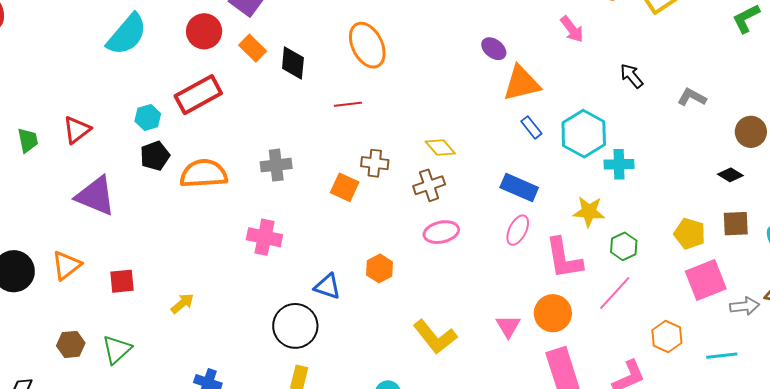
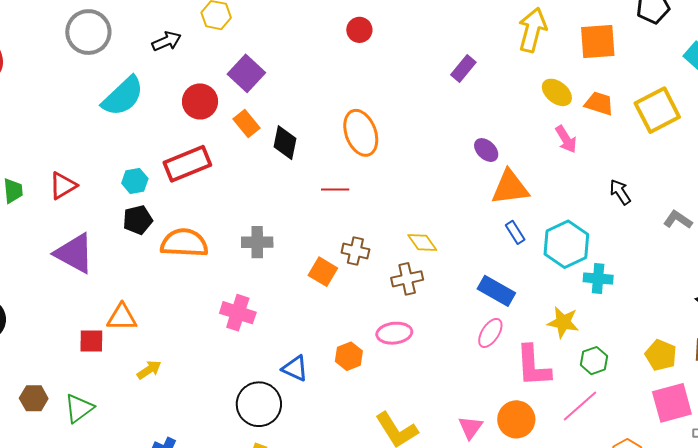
pink ellipse: (441, 232) -> (394, 333), moved
orange triangle: (66, 265) -> (122, 317), moved, turned 32

